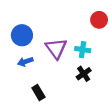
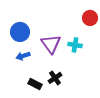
black cross: (84, 74) -> (55, 78), moved
black rectangle: (38, 92) -> (35, 84), turned -32

